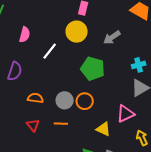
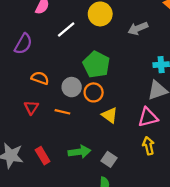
green pentagon: (93, 69) -> (96, 64), moved
pink triangle: (125, 114) -> (148, 117), moved
yellow triangle: (103, 129) -> (110, 115), moved

